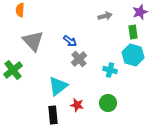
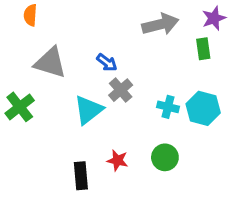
gray arrow: (105, 16) -> (160, 24), size x1.6
gray triangle: (33, 41) -> (50, 63), turned -30
cyan hexagon: (133, 55) -> (203, 108), moved
cyan triangle: (58, 86) -> (88, 110), moved

